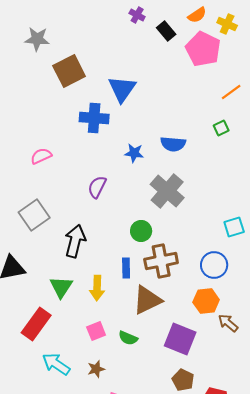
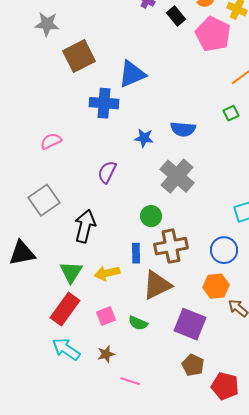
blue triangle: (122, 89) -> (132, 74), turned 32
yellow arrow: (97, 288) -> (107, 273), turned 75
red rectangle: (36, 324) -> (65, 309), moved

